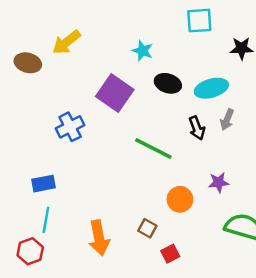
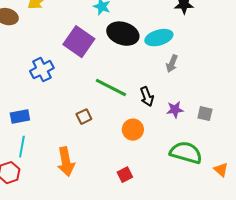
black ellipse: (168, 83) -> (123, 34), size x1.4
black arrow: (197, 128) -> (147, 97), moved
purple star: (219, 182) -> (175, 110), moved
brown square: (147, 228) -> (84, 117), moved, turned 35

